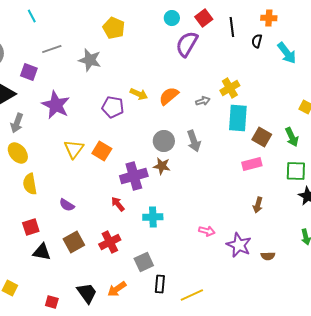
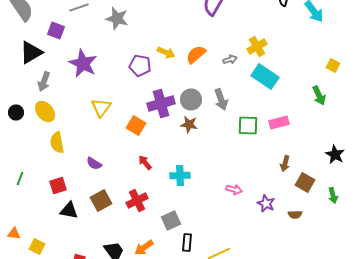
cyan rectangle: (238, 118) -> (265, 76), turned -60
brown square: (262, 137) -> (305, 182), moved
orange square: (102, 151) -> (136, 126), moved
green square: (296, 171) -> (248, 126), moved
purple cross: (134, 176) -> (161, 104), moved
purple star: (239, 245) -> (266, 204), size x0.7

